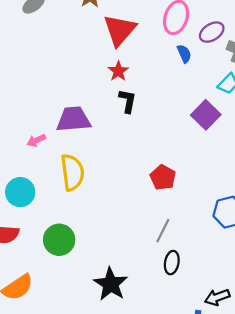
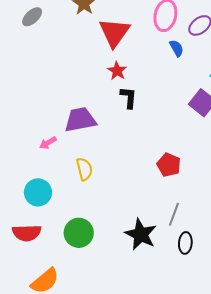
yellow semicircle: (72, 172) -> (84, 169), size x0.7
black star: (111, 284) -> (141, 234), moved

